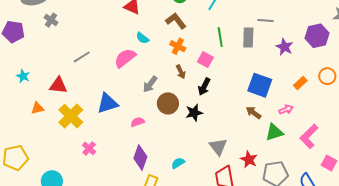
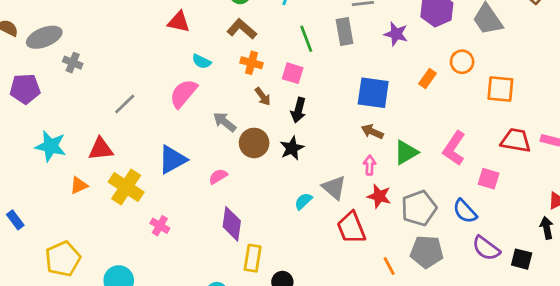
cyan star: (23, 76) -> (51, 146), size x1.6
gray arrow: (150, 84) -> (225, 122), turned 102
pink arrow: (286, 109) -> (370, 165), moved, turned -56
cyan semicircle: (178, 163) -> (303, 201), moved

